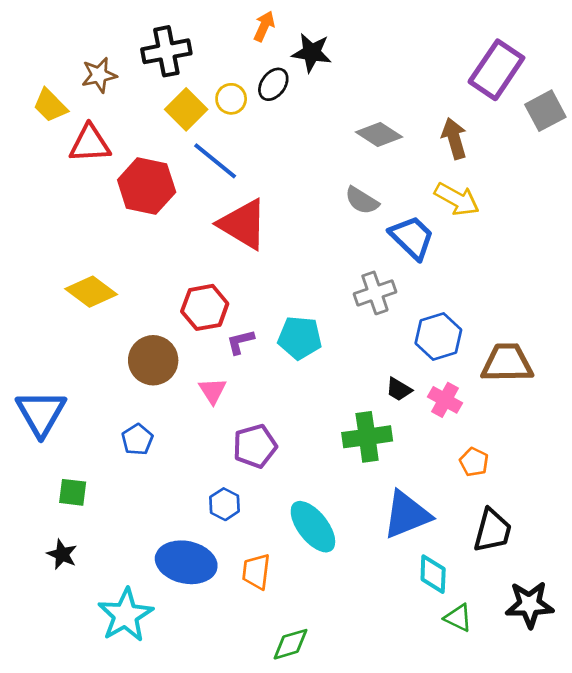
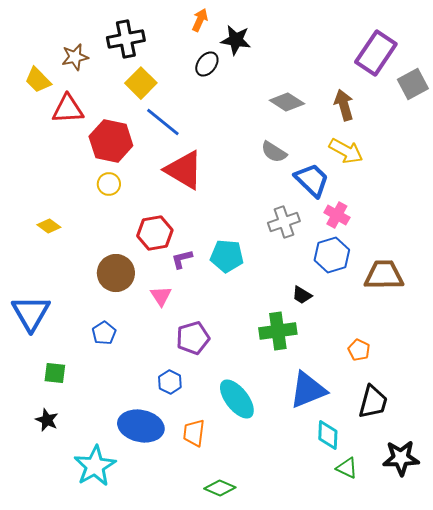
yellow circle: (231, 99) -> (109, 184), moved
yellow diamond: (91, 292) -> (49, 226), moved, size x0.6
pink cross: (445, 400) -> (337, 215), moved
green diamond: (290, 644) -> (220, 488), turned 40

